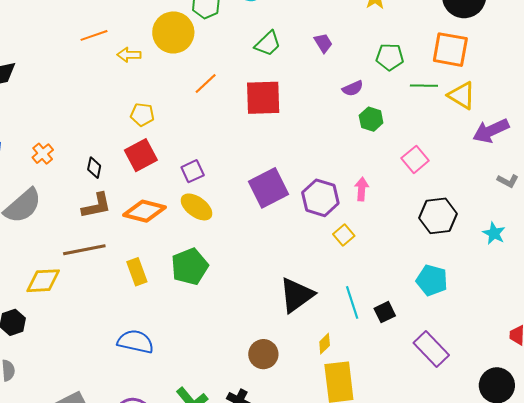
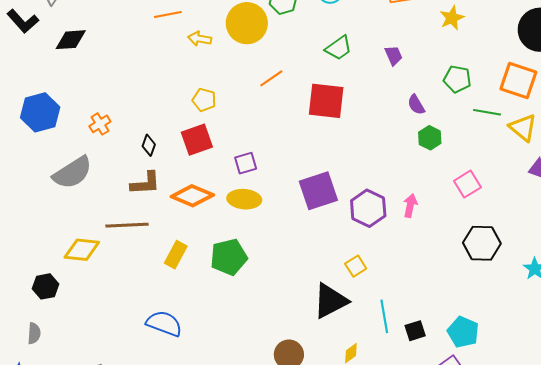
purple semicircle: (353, 88) -> (416, 105), turned 75
yellow ellipse: (197, 207) -> (244, 199), turned -40
yellow square: (344, 235) -> (356, 266), moved
yellow rectangle: (137, 272) -> (176, 255), turned 40
cyan pentagon: (432, 280) -> (463, 332), moved

